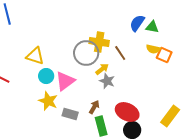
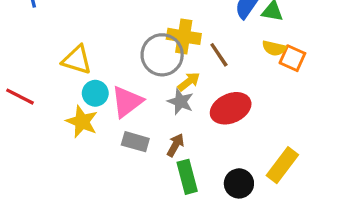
gray star: (107, 81) -> (180, 102), moved
yellow star: (48, 101) -> (82, 122), moved
red ellipse: (127, 112) -> (231, 108), moved, turned -50
gray rectangle: (70, 114) -> (135, 142), moved
yellow rectangle: (170, 116) -> (282, 165), moved

